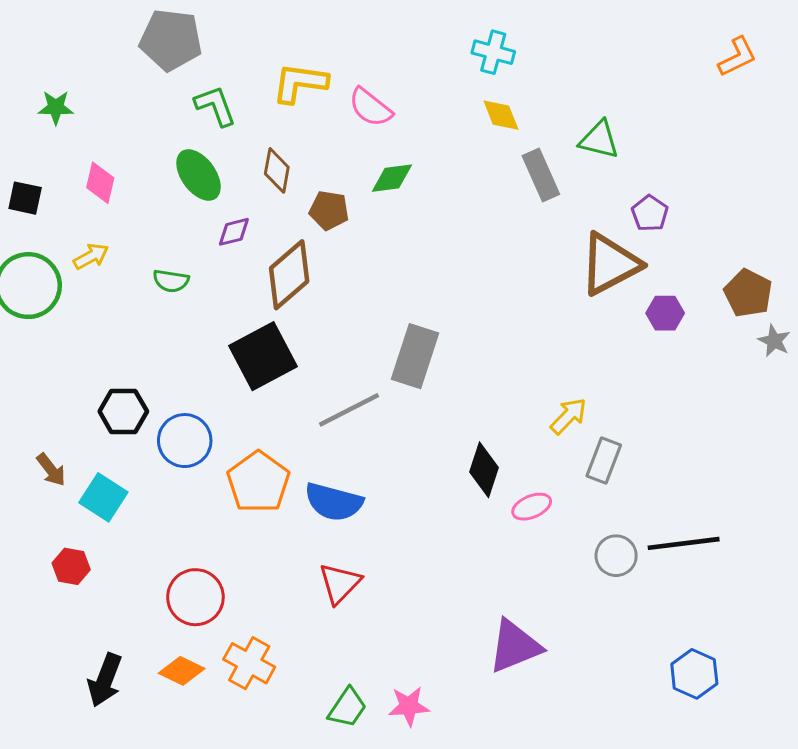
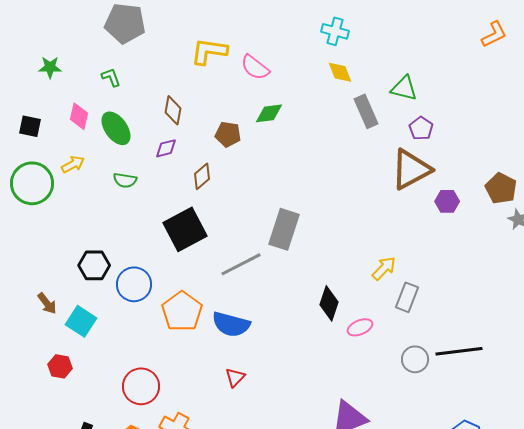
green L-shape: (215, 106) -> (111, 77), moved, size x0.7
brown diamond: (277, 170) -> (173, 110), moved
green ellipse: (199, 175) -> (116, 128), moved
purple pentagon: (650, 213) -> (421, 128), moved
brown diamond: (289, 275) -> (202, 176), size x0.6
red triangle: (340, 583) -> (235, 377), size x0.7

